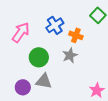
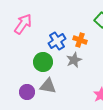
blue cross: (55, 25) -> (57, 41), moved
pink arrow: (21, 32) -> (23, 24), moved

